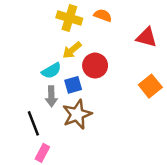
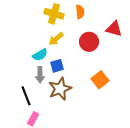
orange semicircle: (103, 15) -> (80, 12), turned 64
red circle: (95, 66) -> (89, 42), moved
orange square: (150, 86) -> (100, 80), moved

